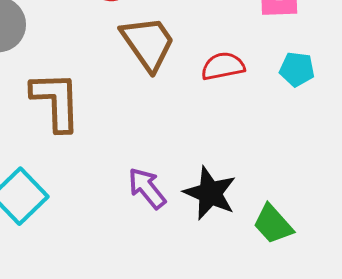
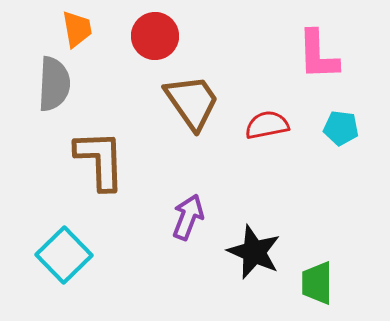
purple arrow: (147, 188) -> (188, 217), moved, turned 60
green trapezoid: (273, 224) -> (317, 283), turned 42

